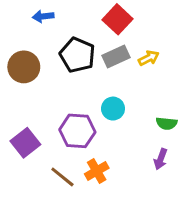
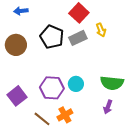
blue arrow: (43, 16) -> (21, 11), moved
yellow arrow: (149, 58) -> (101, 30), moved, turned 96
cyan circle: (113, 109) -> (76, 84), moved
green semicircle: (167, 123) -> (112, 83), size x1.6

